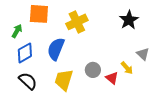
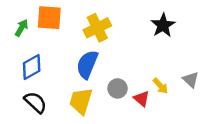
green arrow: (17, 31) -> (21, 28), moved
blue semicircle: (56, 49) -> (87, 64), moved
gray triangle: (143, 54) -> (191, 80), moved

